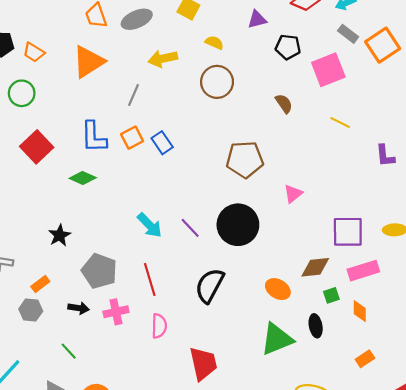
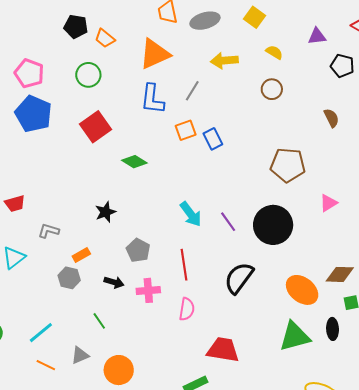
brown circle: (217, 82) -> (272, 89), size x0.7
blue L-shape: (94, 137) -> (152, 99), moved
gray pentagon: (99, 271) -> (138, 250), size x0.7
orange ellipse: (278, 289) -> (302, 290), size x1.4
red trapezoid: (203, 363) -> (223, 350), turned -76

